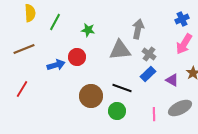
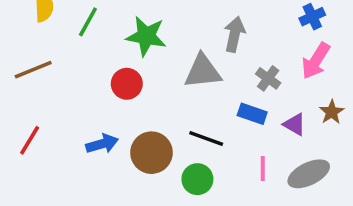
green star: (88, 30) -> (146, 36), size x1.6
gray cross: (149, 54) -> (268, 78), moved
blue arrow: (56, 65) -> (102, 144), moved
blue rectangle: (148, 74) -> (252, 114), turned 63
pink line: (154, 114) -> (263, 169), moved

